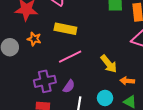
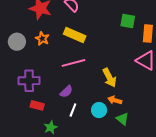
purple cross: (45, 81) -> (29, 81), moved
orange arrow: (127, 81) -> (115, 100), moved

